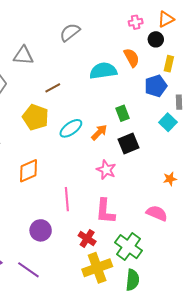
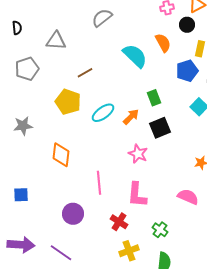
cyan semicircle: (103, 71) -> (135, 56), turned 52
orange diamond: (28, 171) -> (61, 155), turned -60
green cross: (128, 247) -> (160, 230), size x0.6
yellow cross: (97, 268) -> (129, 251), size x0.7

